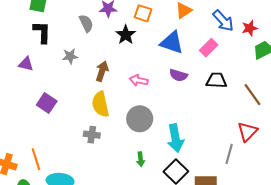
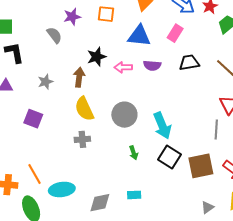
black star: (126, 35) -> (97, 57), moved, turned 30
gray star: (70, 56) -> (45, 82), moved
pink arrow: (139, 80) -> (123, 67), moved

